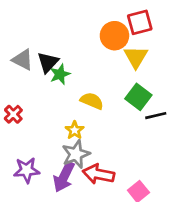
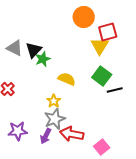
red square: (140, 22) -> (108, 32), moved
orange circle: (114, 36) -> (84, 17), moved
purple arrow: (64, 177) -> (46, 136), size x0.7

